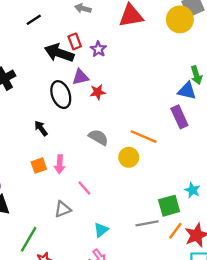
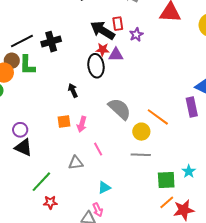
red star: (98, 92) -> (103, 50), moved
gray semicircle: (98, 137) -> (120, 109), size x1.4
gray line: (147, 223) -> (141, 155), moved

